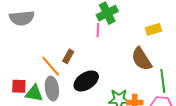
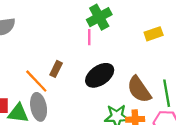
brown semicircle: (142, 59) -> (139, 89), moved
black ellipse: (86, 81) -> (100, 75), moved

